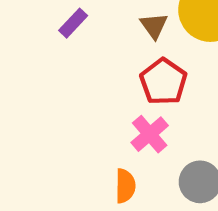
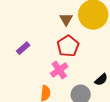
purple rectangle: (73, 23) -> (23, 48), moved

